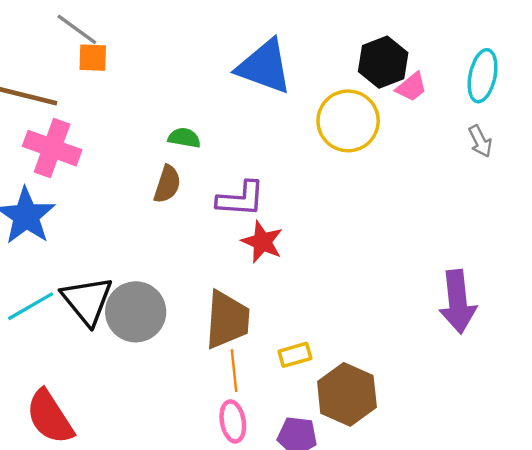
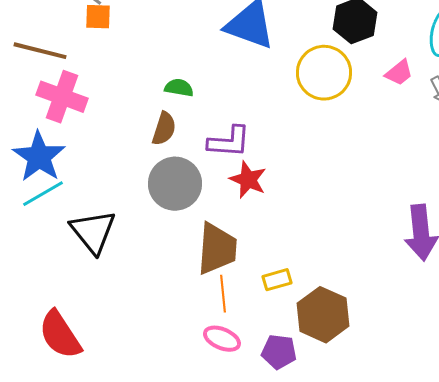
pink trapezoid: (411, 87) -> (399, 73), moved
cyan line: (31, 306) -> (43, 194), moved
gray circle: (136, 312) -> (175, 184), moved
pink ellipse: (233, 421) -> (222, 339), turned -57

